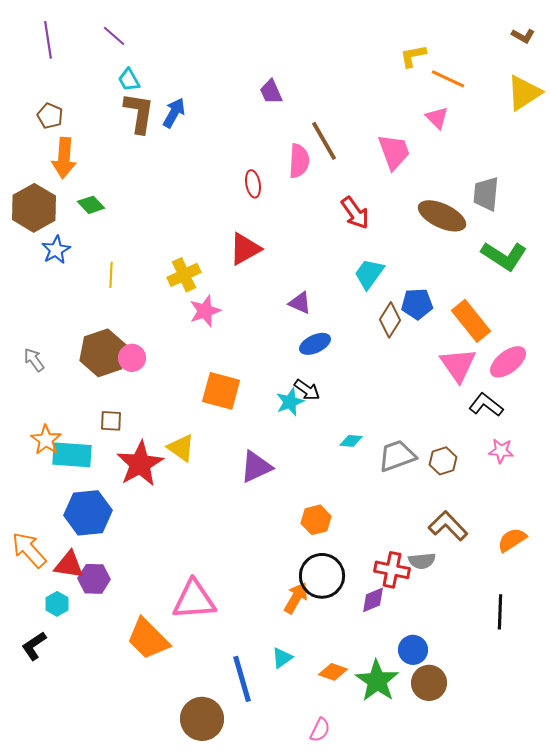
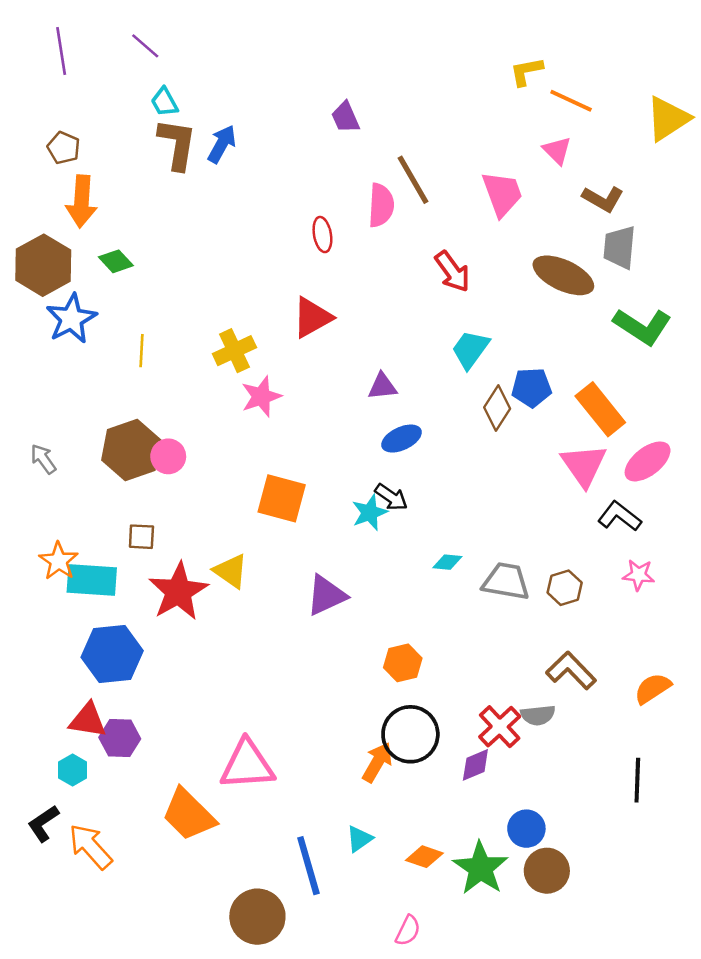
brown L-shape: (523, 36) -> (603, 199), moved, size x1.4
blue star: (56, 250) -> (71, 319), size x1.4
purple triangle: (300, 303) -> (382, 386), turned -30
gray trapezoid: (397, 456) -> (506, 581), turned 30
orange arrow: (29, 550) -> (90, 846), moved
red cross: (392, 570) -> (500, 727), turned 36

